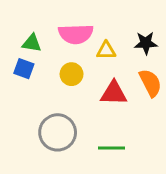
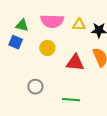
yellow triangle: (106, 51) -> (79, 25), moved
gray circle: (58, 132) -> (35, 87), size x0.6

